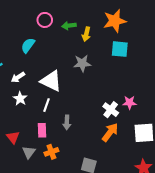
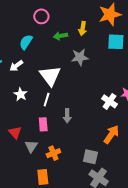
green arrow: (69, 26) -> (60, 36), moved
white arrow: (18, 77) -> (16, 66), moved
white triangle: (51, 81) -> (50, 76), turned 30
orange arrow: (110, 132) -> (111, 134), moved
orange cross: (51, 152) -> (53, 153), moved

